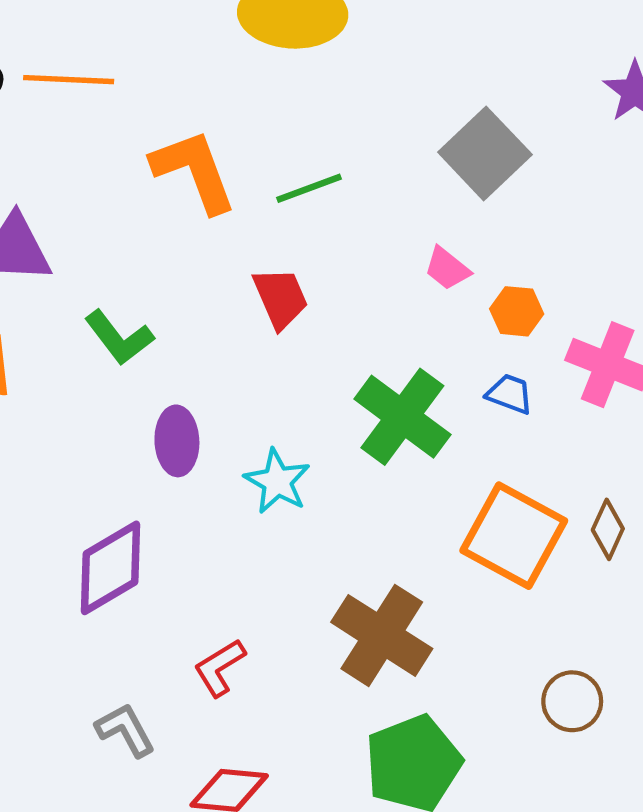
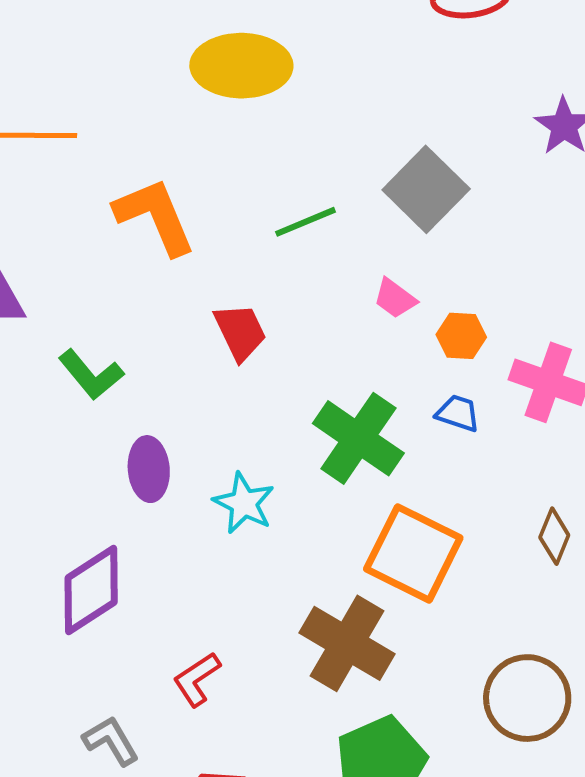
green line: (309, 188) -> (305, 222), moved
orange square: (514, 536) -> (413, 553), moved
brown circle: (572, 701) -> (527, 698), size x1.5

